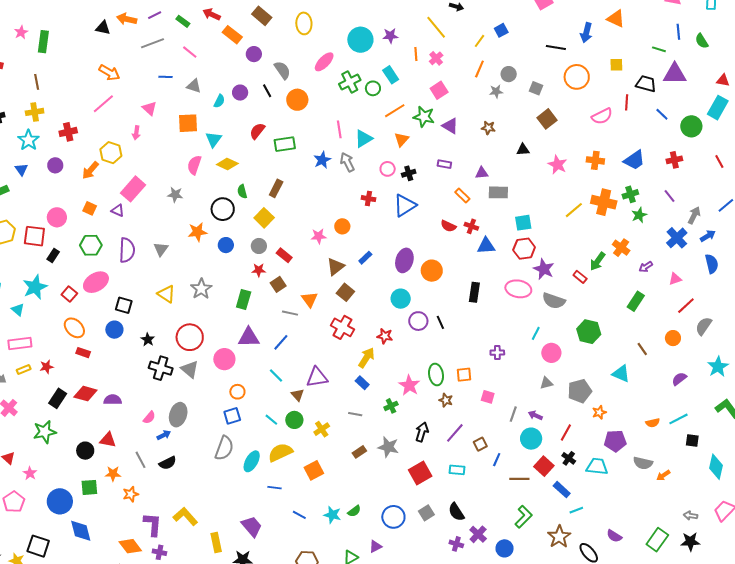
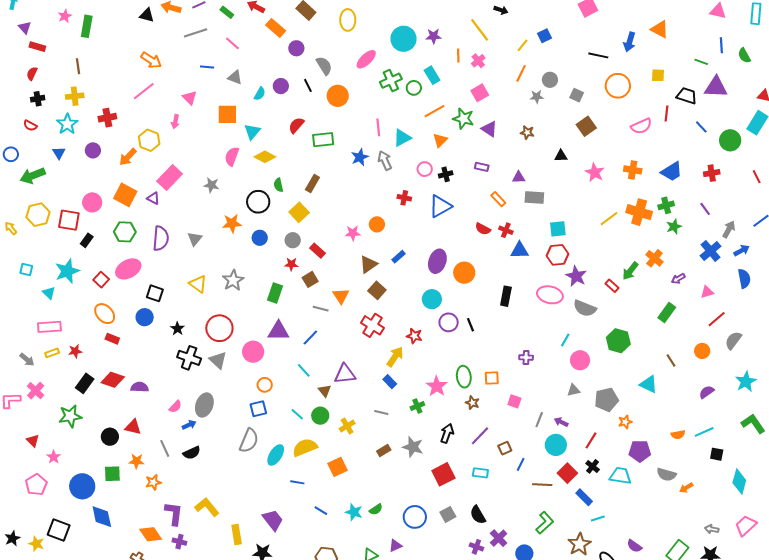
orange square: (90, 208) -> (125, 195), size x1.6

